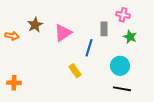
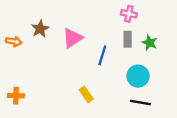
pink cross: (123, 15) -> (129, 14), moved
gray rectangle: (104, 29) -> (128, 39), moved
yellow rectangle: (75, 71) -> (86, 94), moved

